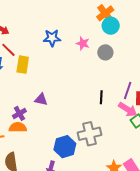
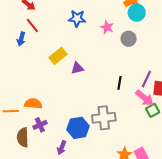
yellow rectangle: (23, 65) -> (58, 56), moved, turned 36
purple triangle: (41, 99) -> (77, 68), moved, turned -32
purple cross: (19, 113) -> (40, 125), moved

